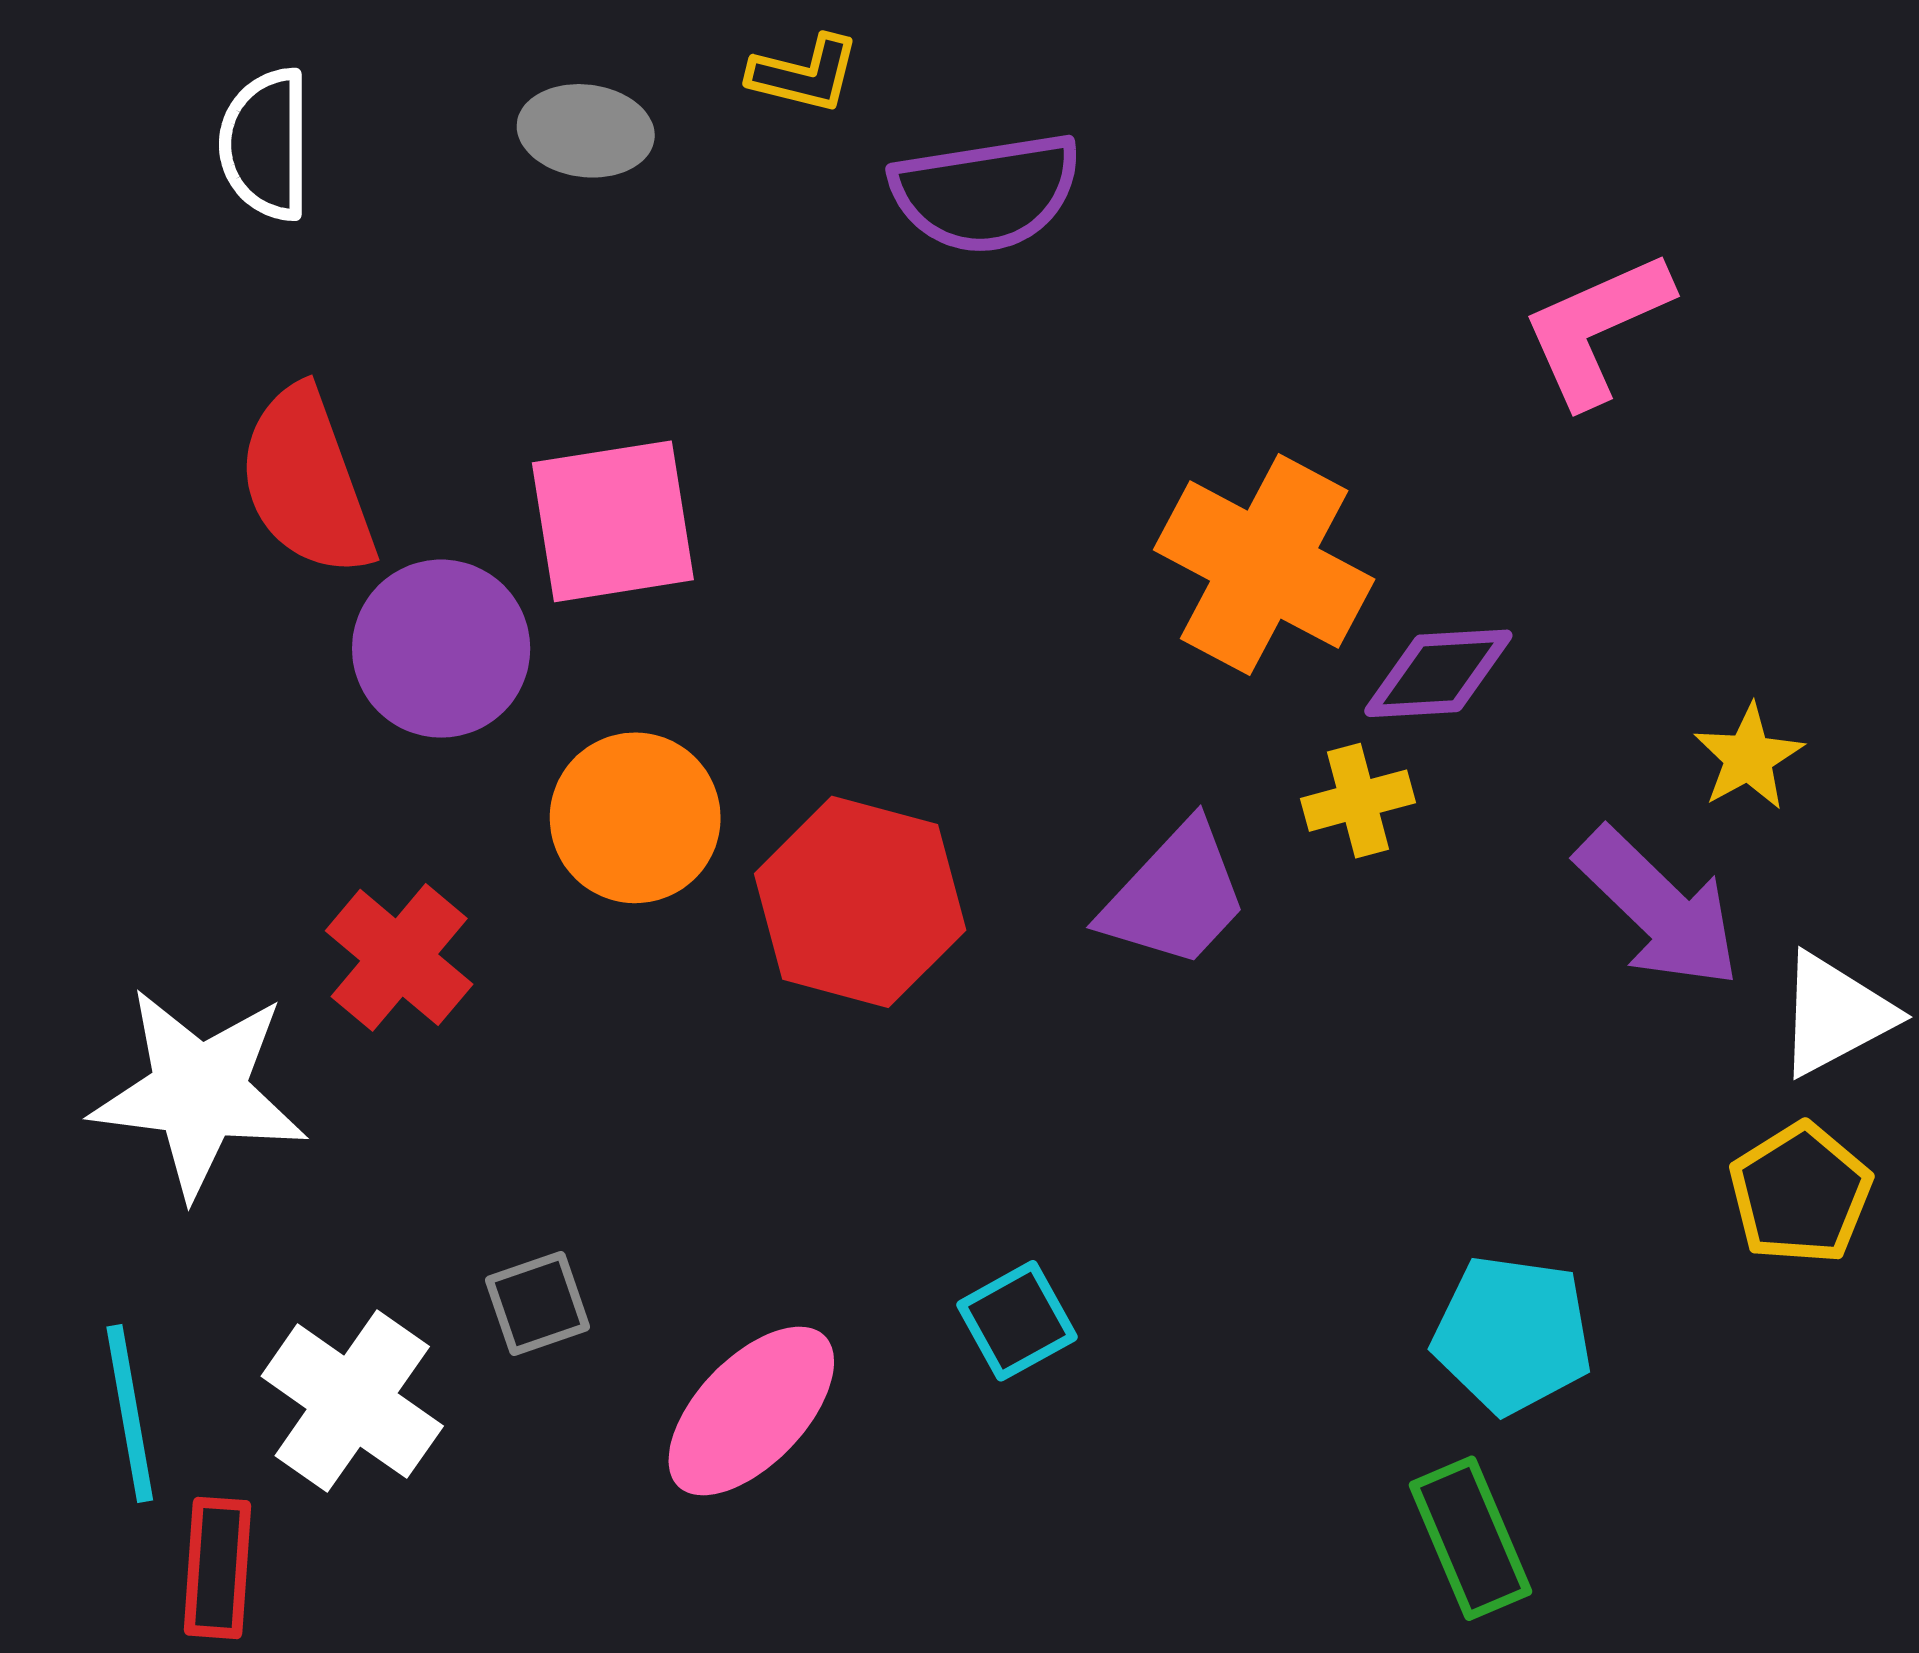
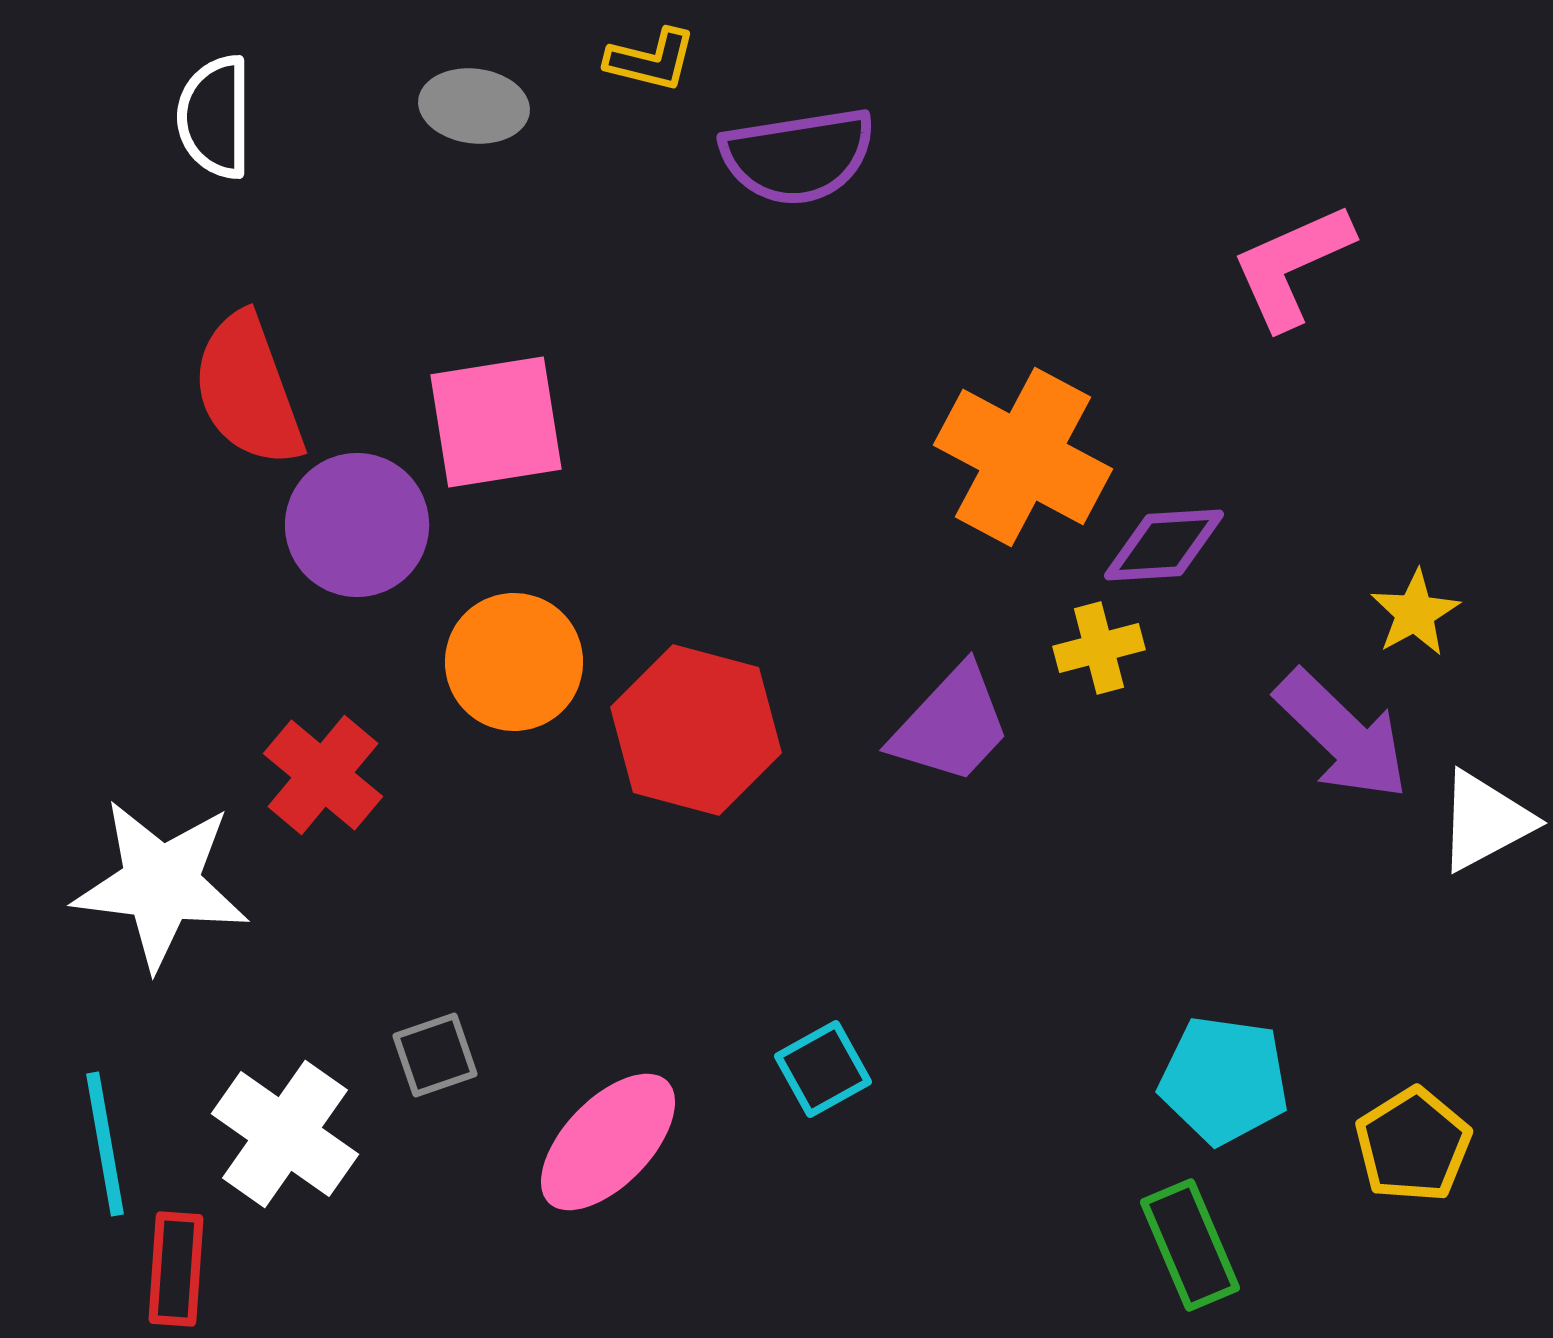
yellow pentagon: (1800, 1194) -> (1413, 1145), moved

